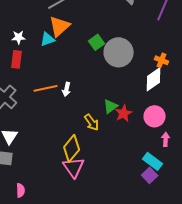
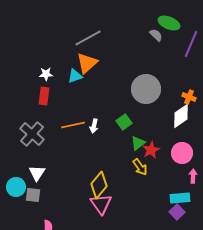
green square: (97, 42) -> (124, 122), moved
yellow arrow: (92, 122) -> (140, 167), moved
cyan rectangle: (153, 161) -> (180, 198), turned -42

